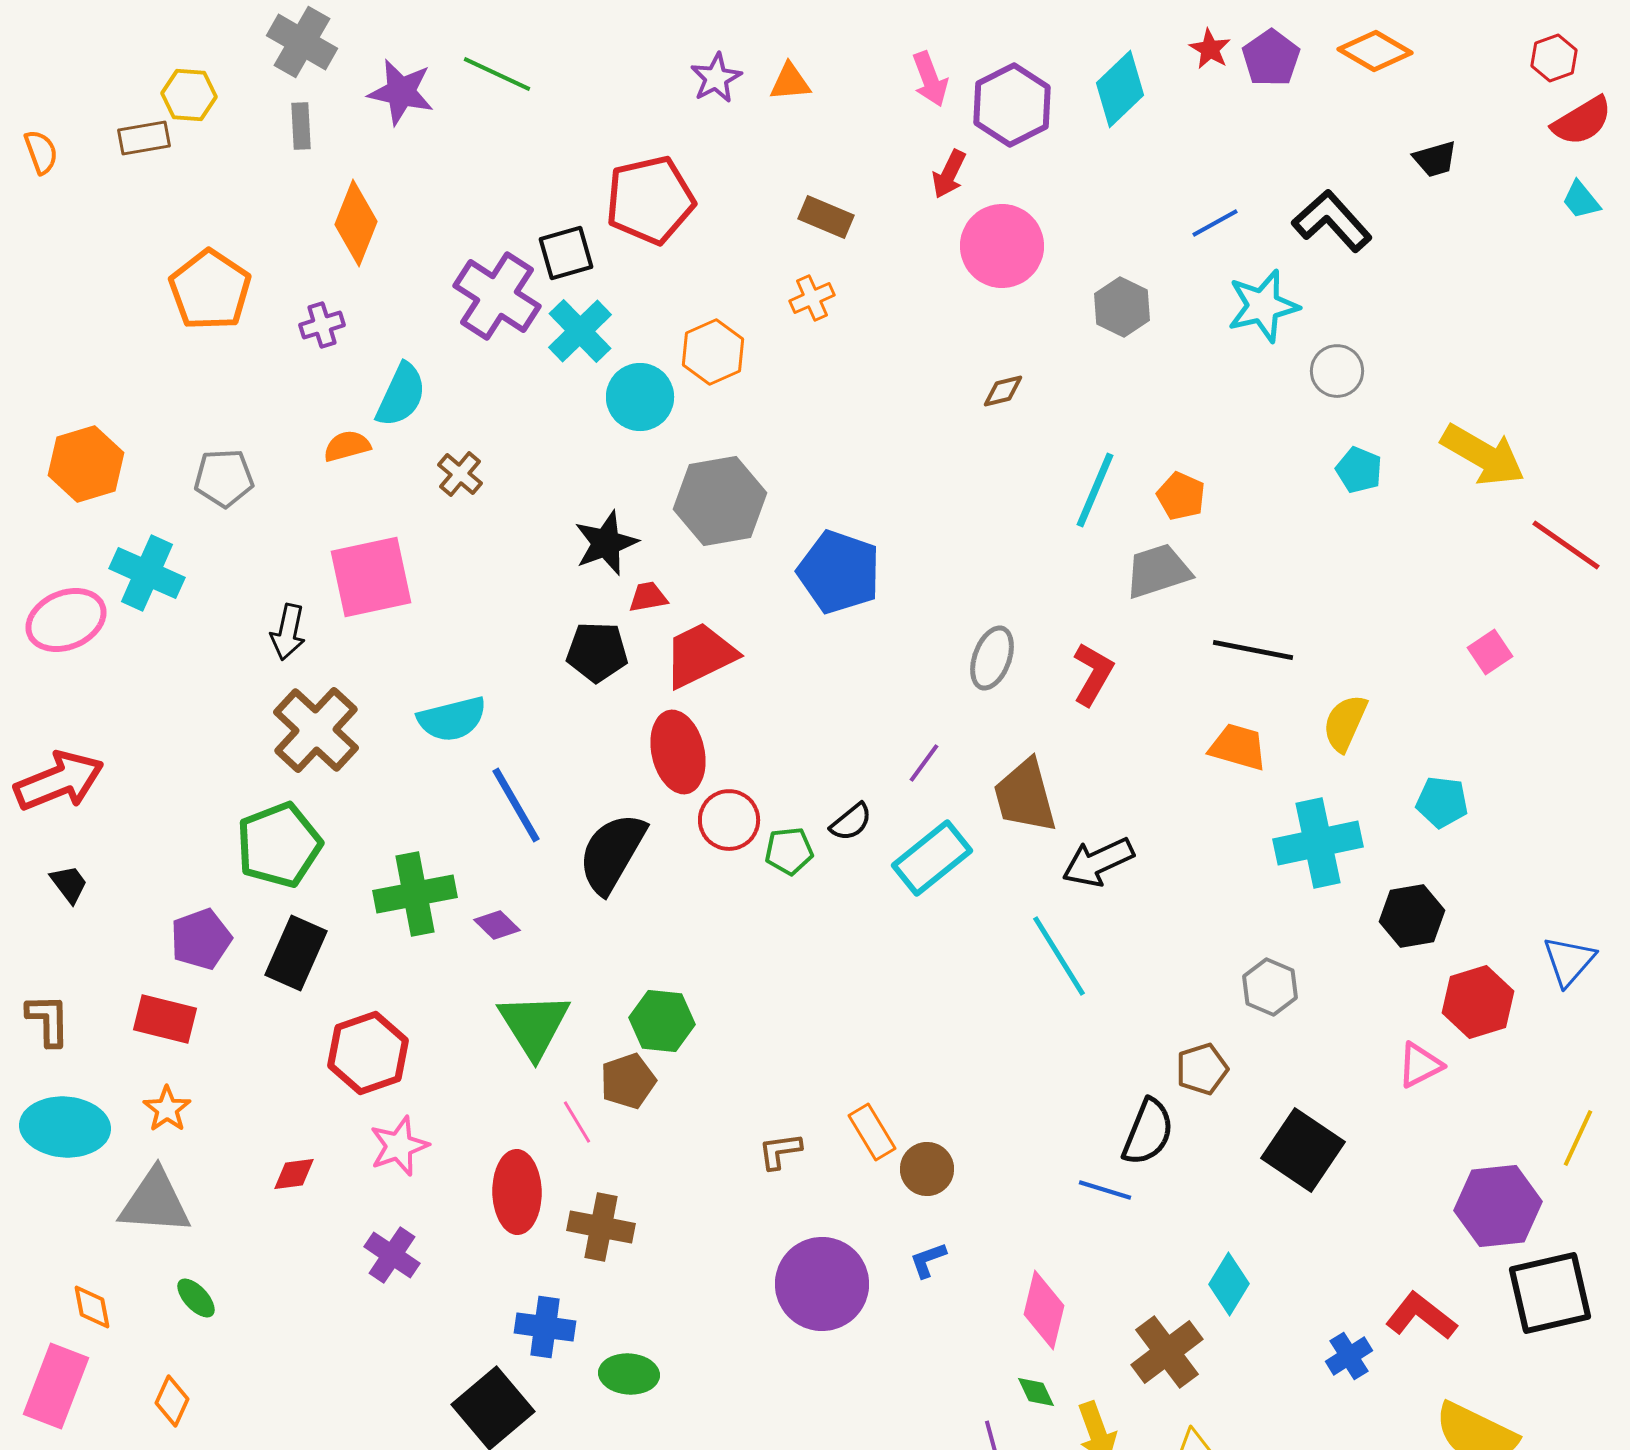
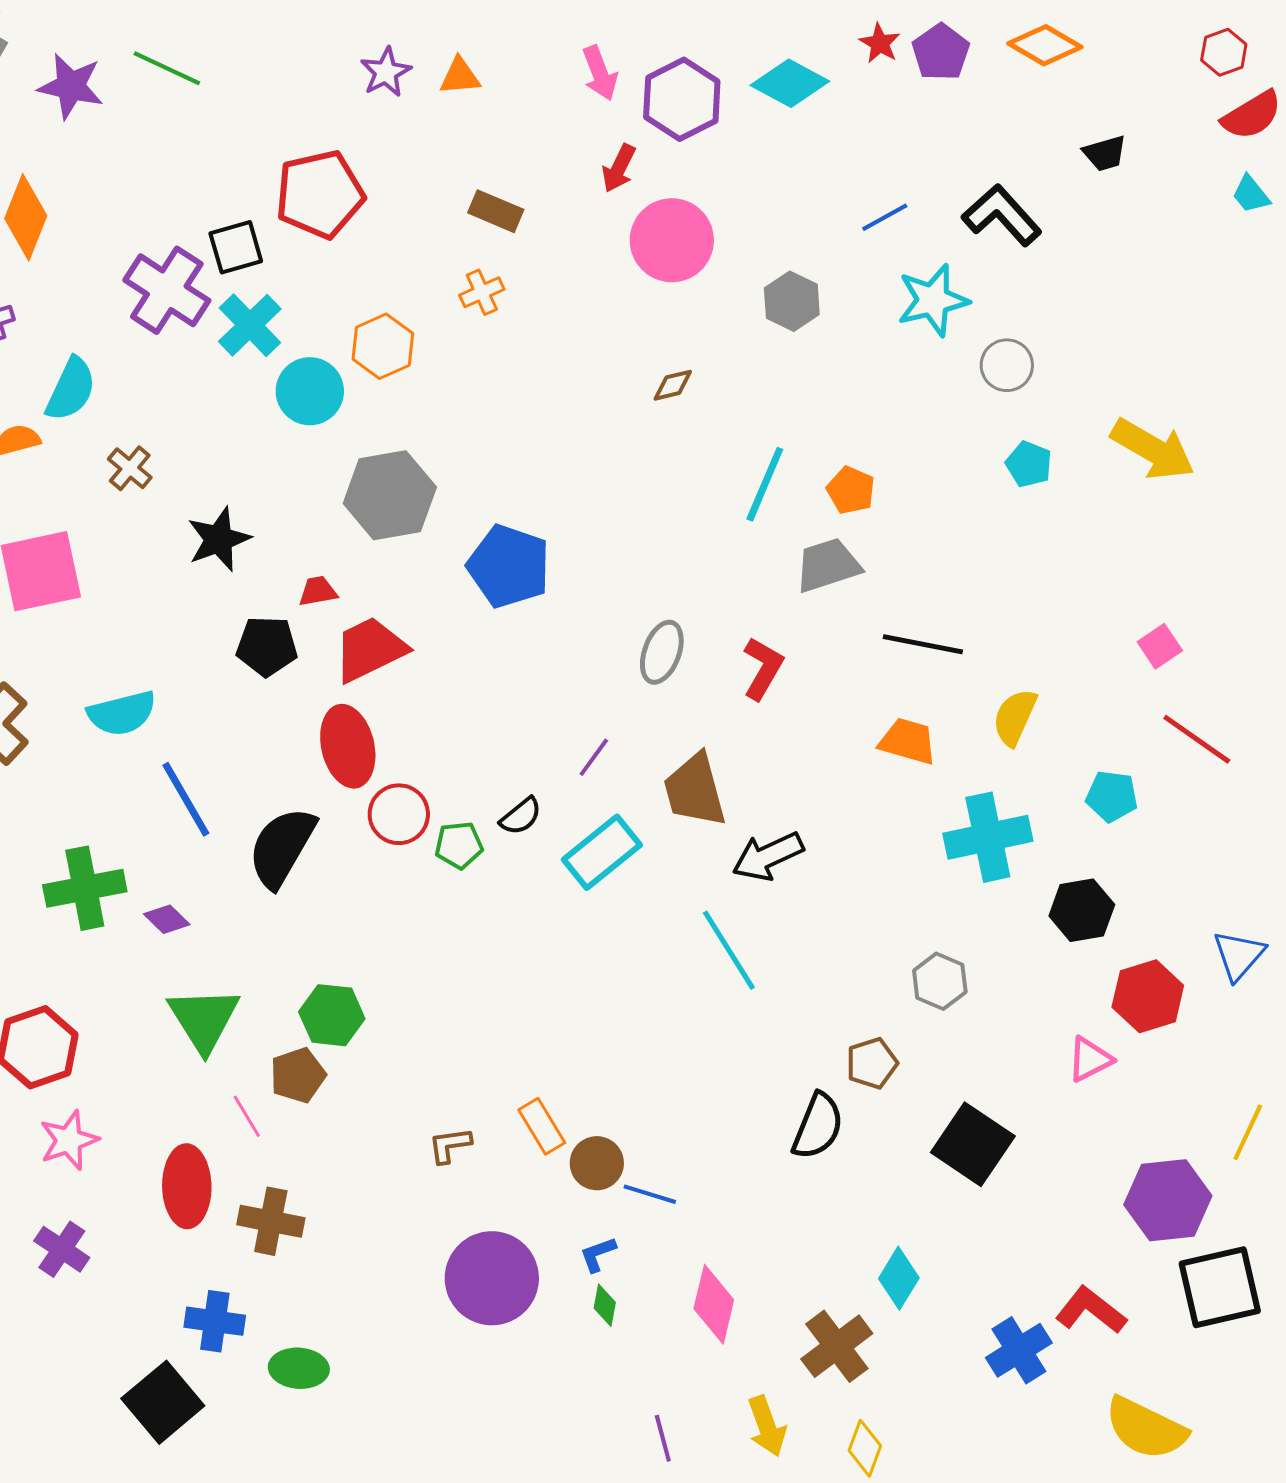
cyan diamond: (1120, 89) -> (790, 83), turned 72
black star: (606, 543) -> (219, 539), moved
red line: (1566, 545) -> (1197, 739), moved
blue line: (1105, 1190) -> (650, 1194), moved
blue cross: (1349, 1356) -> (1019, 1350), size x1.4
green diamond: (1036, 1392) -> (605, 1305), moved, turned 36

